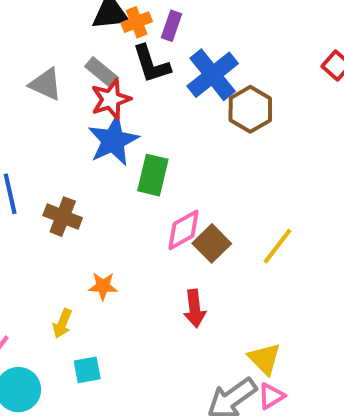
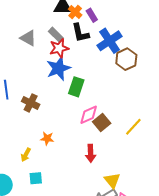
orange cross: (137, 22) -> (75, 12), turned -32
purple rectangle: (171, 26) -> (92, 15), turned -56
yellow triangle: (264, 359) -> (112, 180), moved

